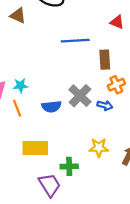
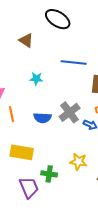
brown triangle: (18, 16) -> (26, 40), moved
cyan star: (20, 85) -> (36, 79), moved

